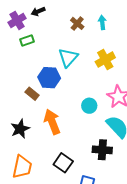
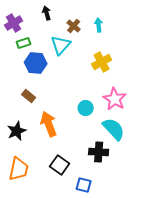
black arrow: (38, 11) -> (47, 13), moved, turned 96
cyan triangle: (68, 58) -> (61, 45), moved
blue hexagon: (49, 78) -> (36, 63), moved

